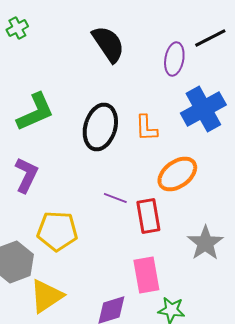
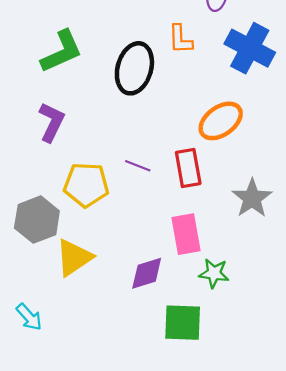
blue cross: (203, 109) -> (250, 48), turned -33
orange L-shape: (146, 128) -> (180, 39), moved
purple line: (115, 198) -> (138, 166), moved

